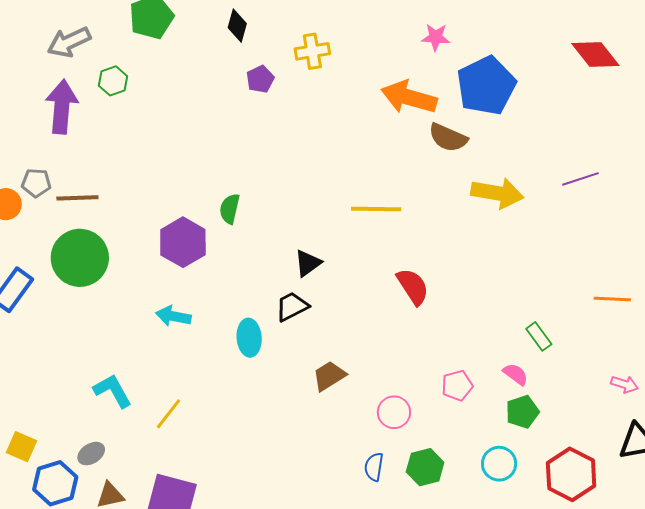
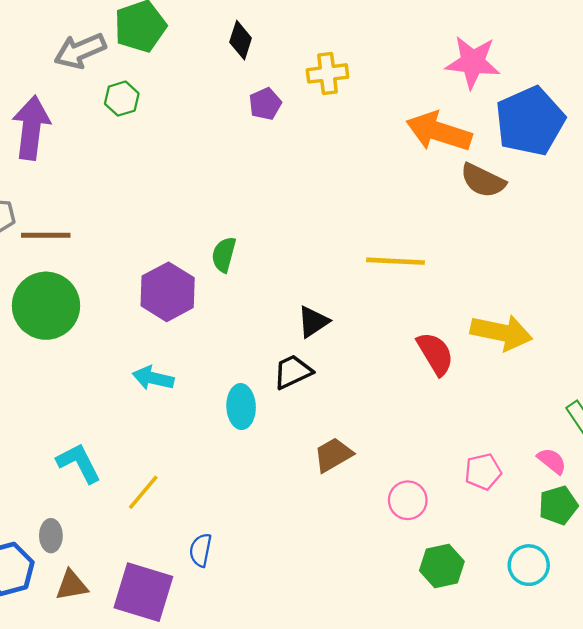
pink star: (436, 37) -> (473, 62), size x1.6
gray arrow: (69, 42) -> (80, 51), moved
green hexagon: (113, 81) -> (122, 99), moved
yellow arrow: (497, 193) -> (501, 332), moved
gray ellipse: (91, 454) -> (51, 536), turned -60
blue semicircle: (374, 467) -> (201, 550), moved

